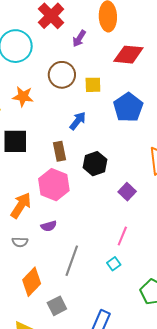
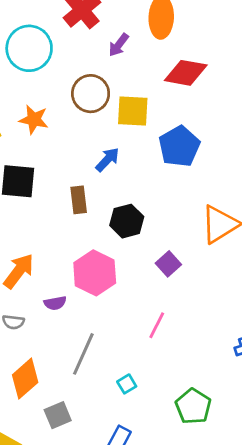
yellow square: (93, 85) -> (133, 111), size x1.4
pink hexagon: (54, 185) -> (95, 273), moved
cyan square: (114, 264) -> (127, 384), moved

